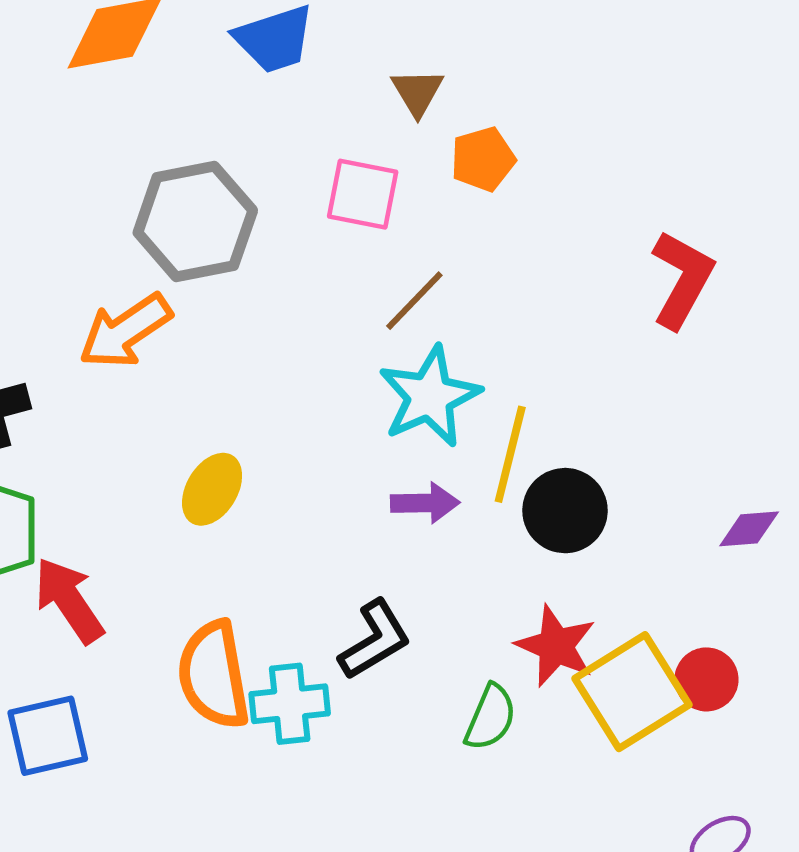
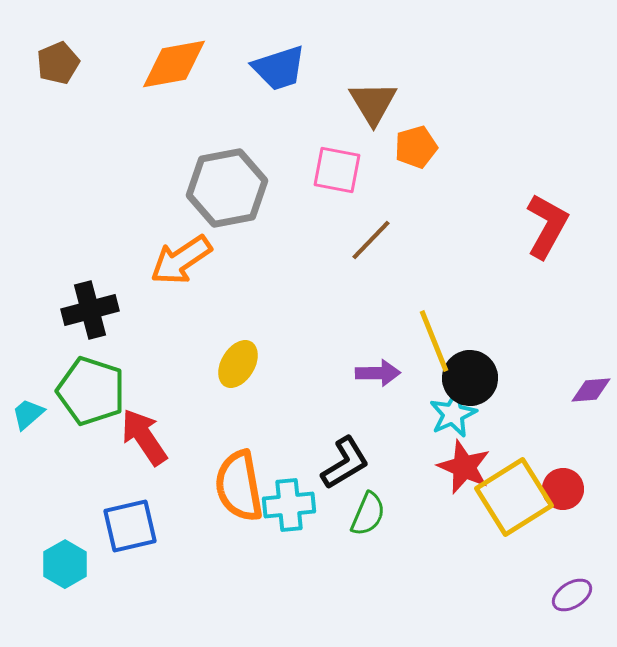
brown triangle: (417, 92) -> (373, 103), size x1.4
cyan star: (430, 396) -> (453, 414), moved, size x0.7
yellow line: (510, 454) -> (434, 341), turned -36
green semicircle: (490, 717) -> (368, 514), moved

